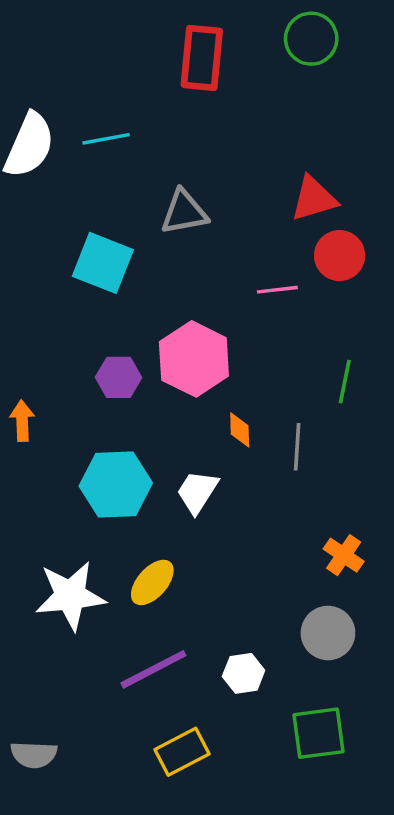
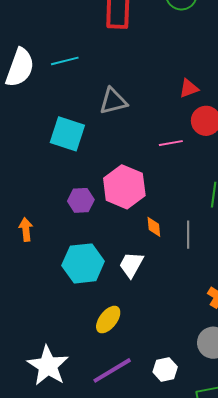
red triangle: (314, 199) -> (189, 88), size x0.7
white star: (70, 596) -> (48, 366), moved, turned -30

